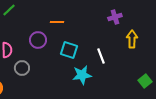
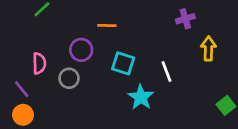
gray circle: (22, 68) -> (69, 78), moved
cyan star: (82, 75) -> (141, 97), turned -30

